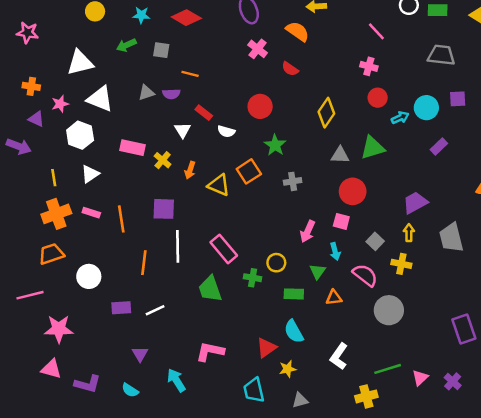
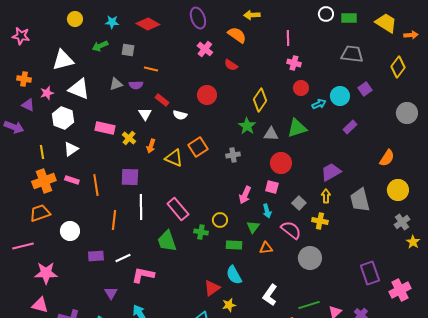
pink line: (376, 31) -> (288, 38), moved, turned 42
purple square: (458, 99) -> (365, 89), turned -32
green star: (275, 145) -> (247, 126), moved
pink L-shape: (210, 351) -> (143, 275), moved

